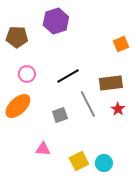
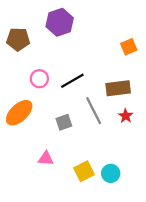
pink circle: (27, 74) -> (39, 79), moved

